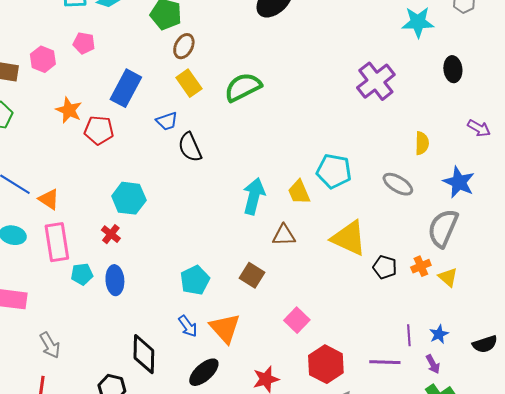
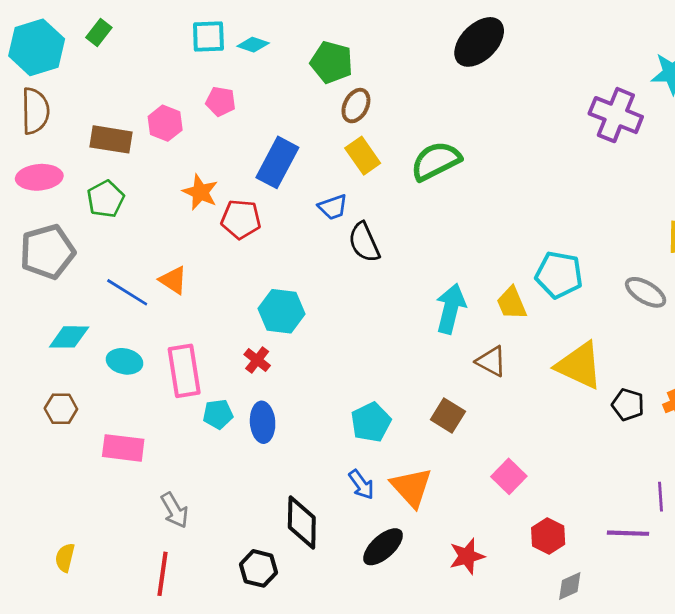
purple cross: (376, 81) -> (616, 115), moved, turned -30
orange triangle: (49, 199) -> (173, 280), moved
brown triangle: (284, 235) -> (491, 361), turned 30
red hexagon: (326, 364) -> (548, 536), size x0.7

